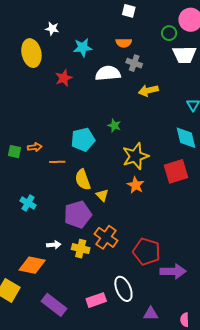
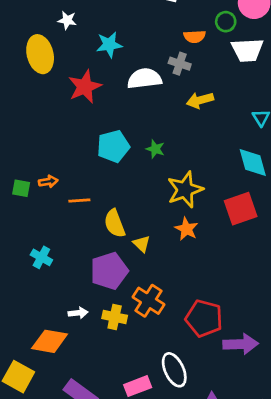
orange semicircle: (124, 43) -> (195, 37), moved
red star: (64, 78) -> (85, 87), size x1.4
cyan pentagon: (83, 140) -> (113, 146), moved

